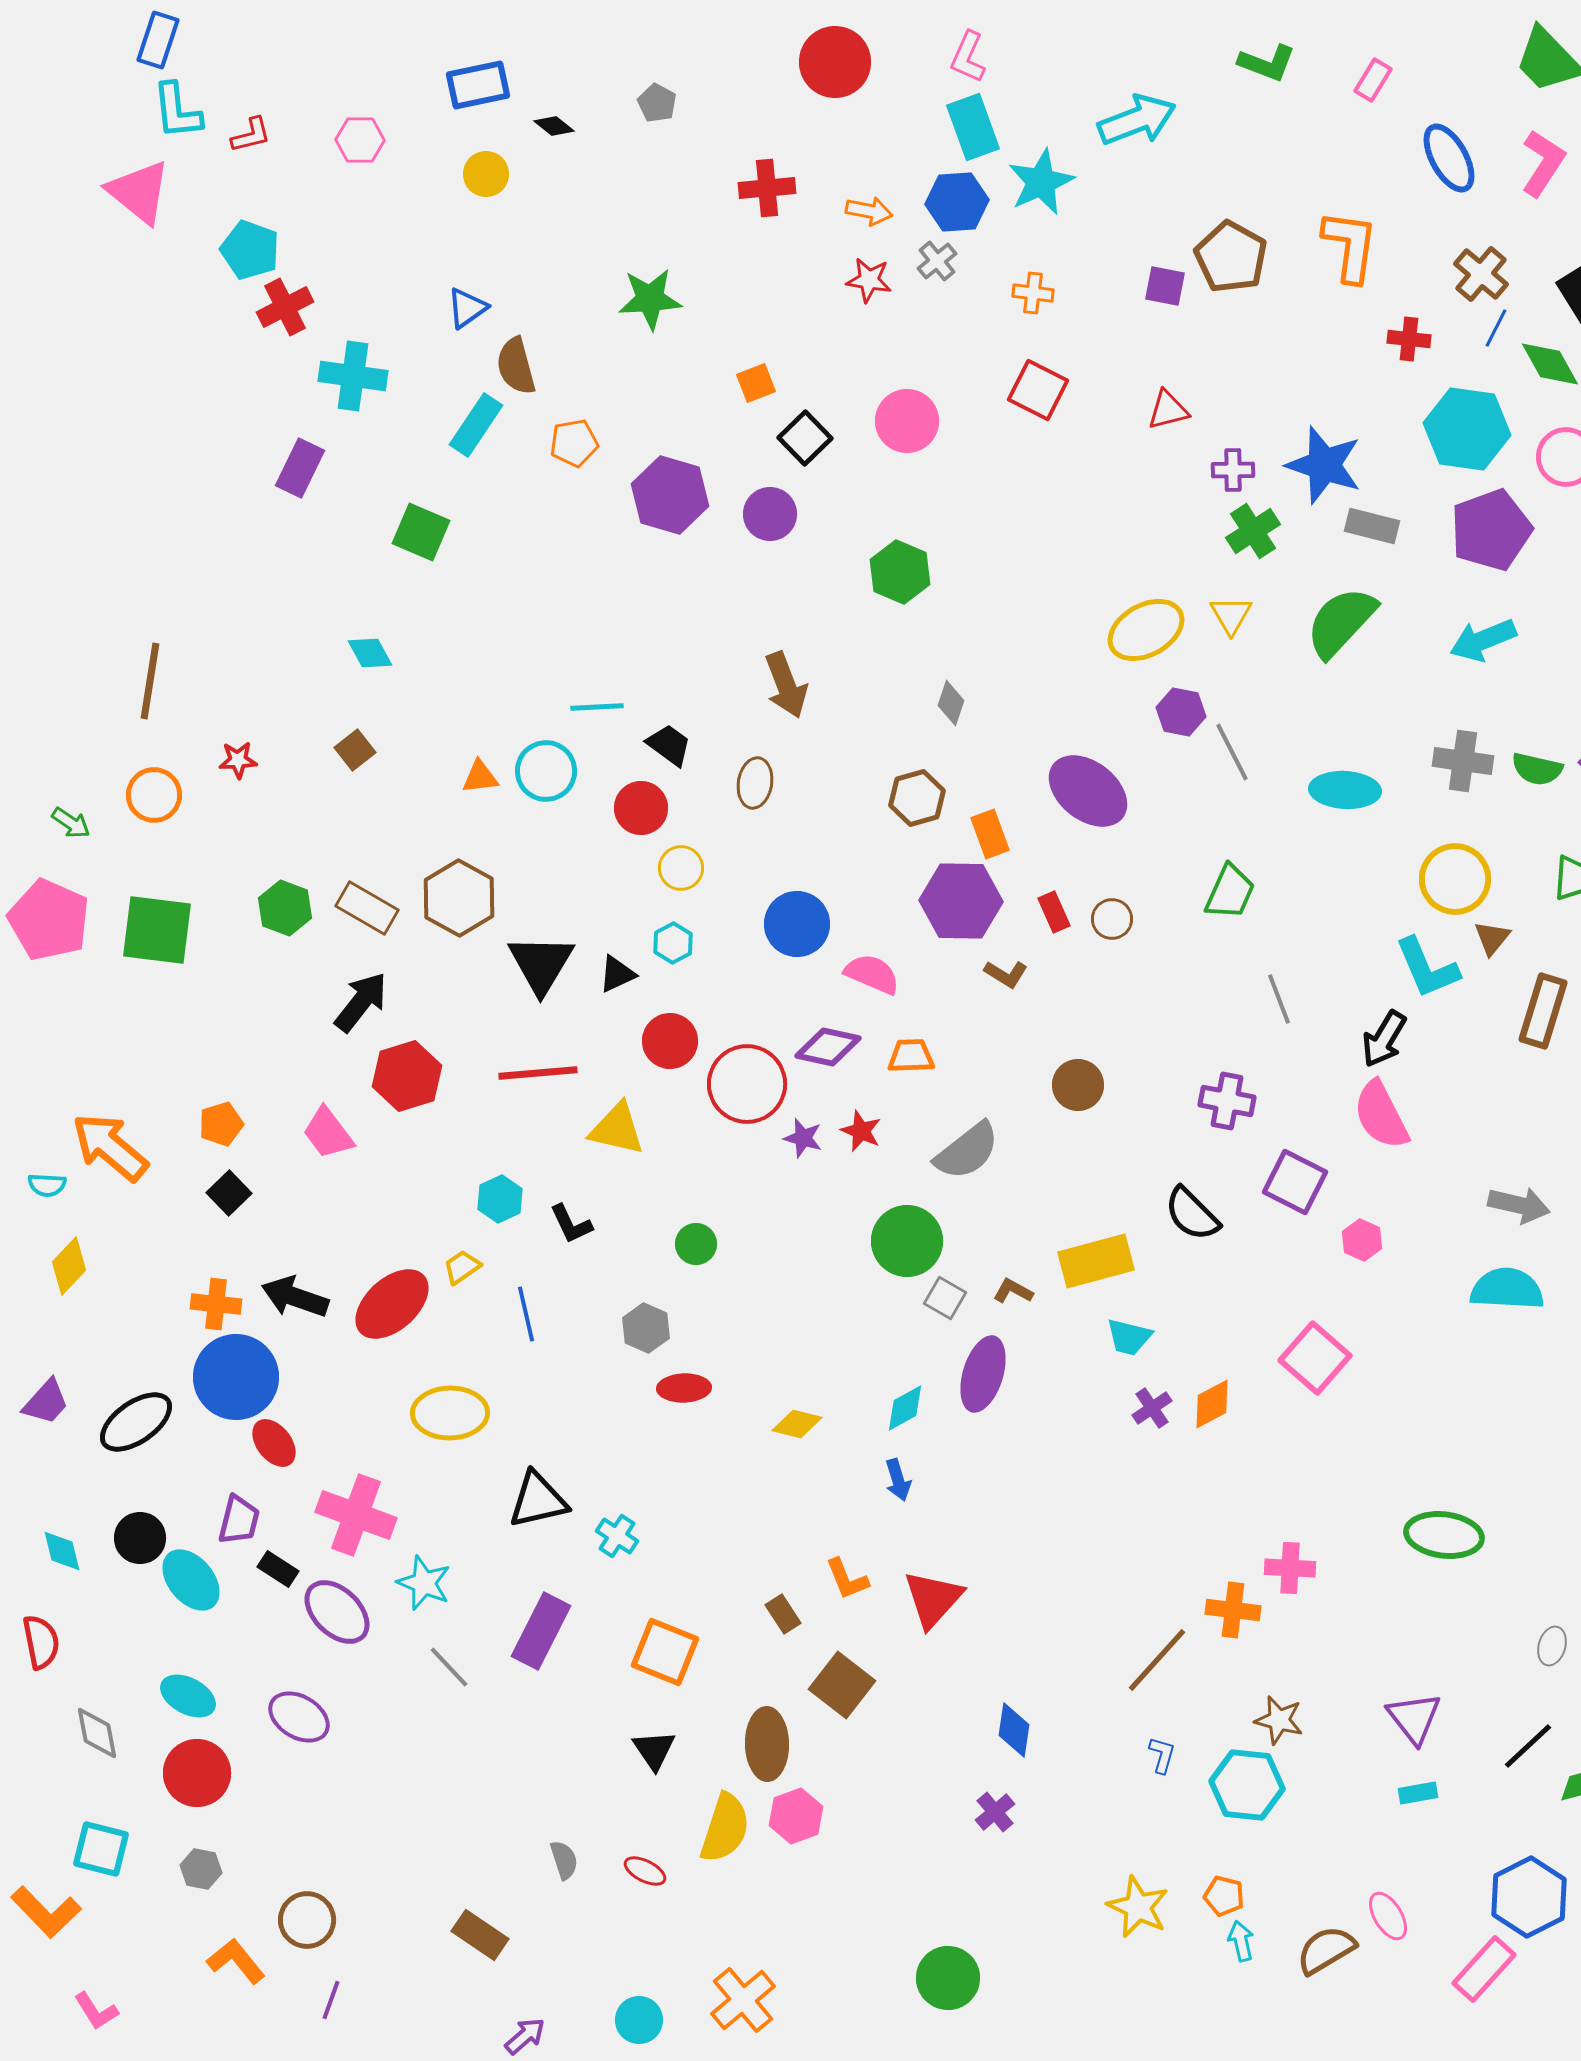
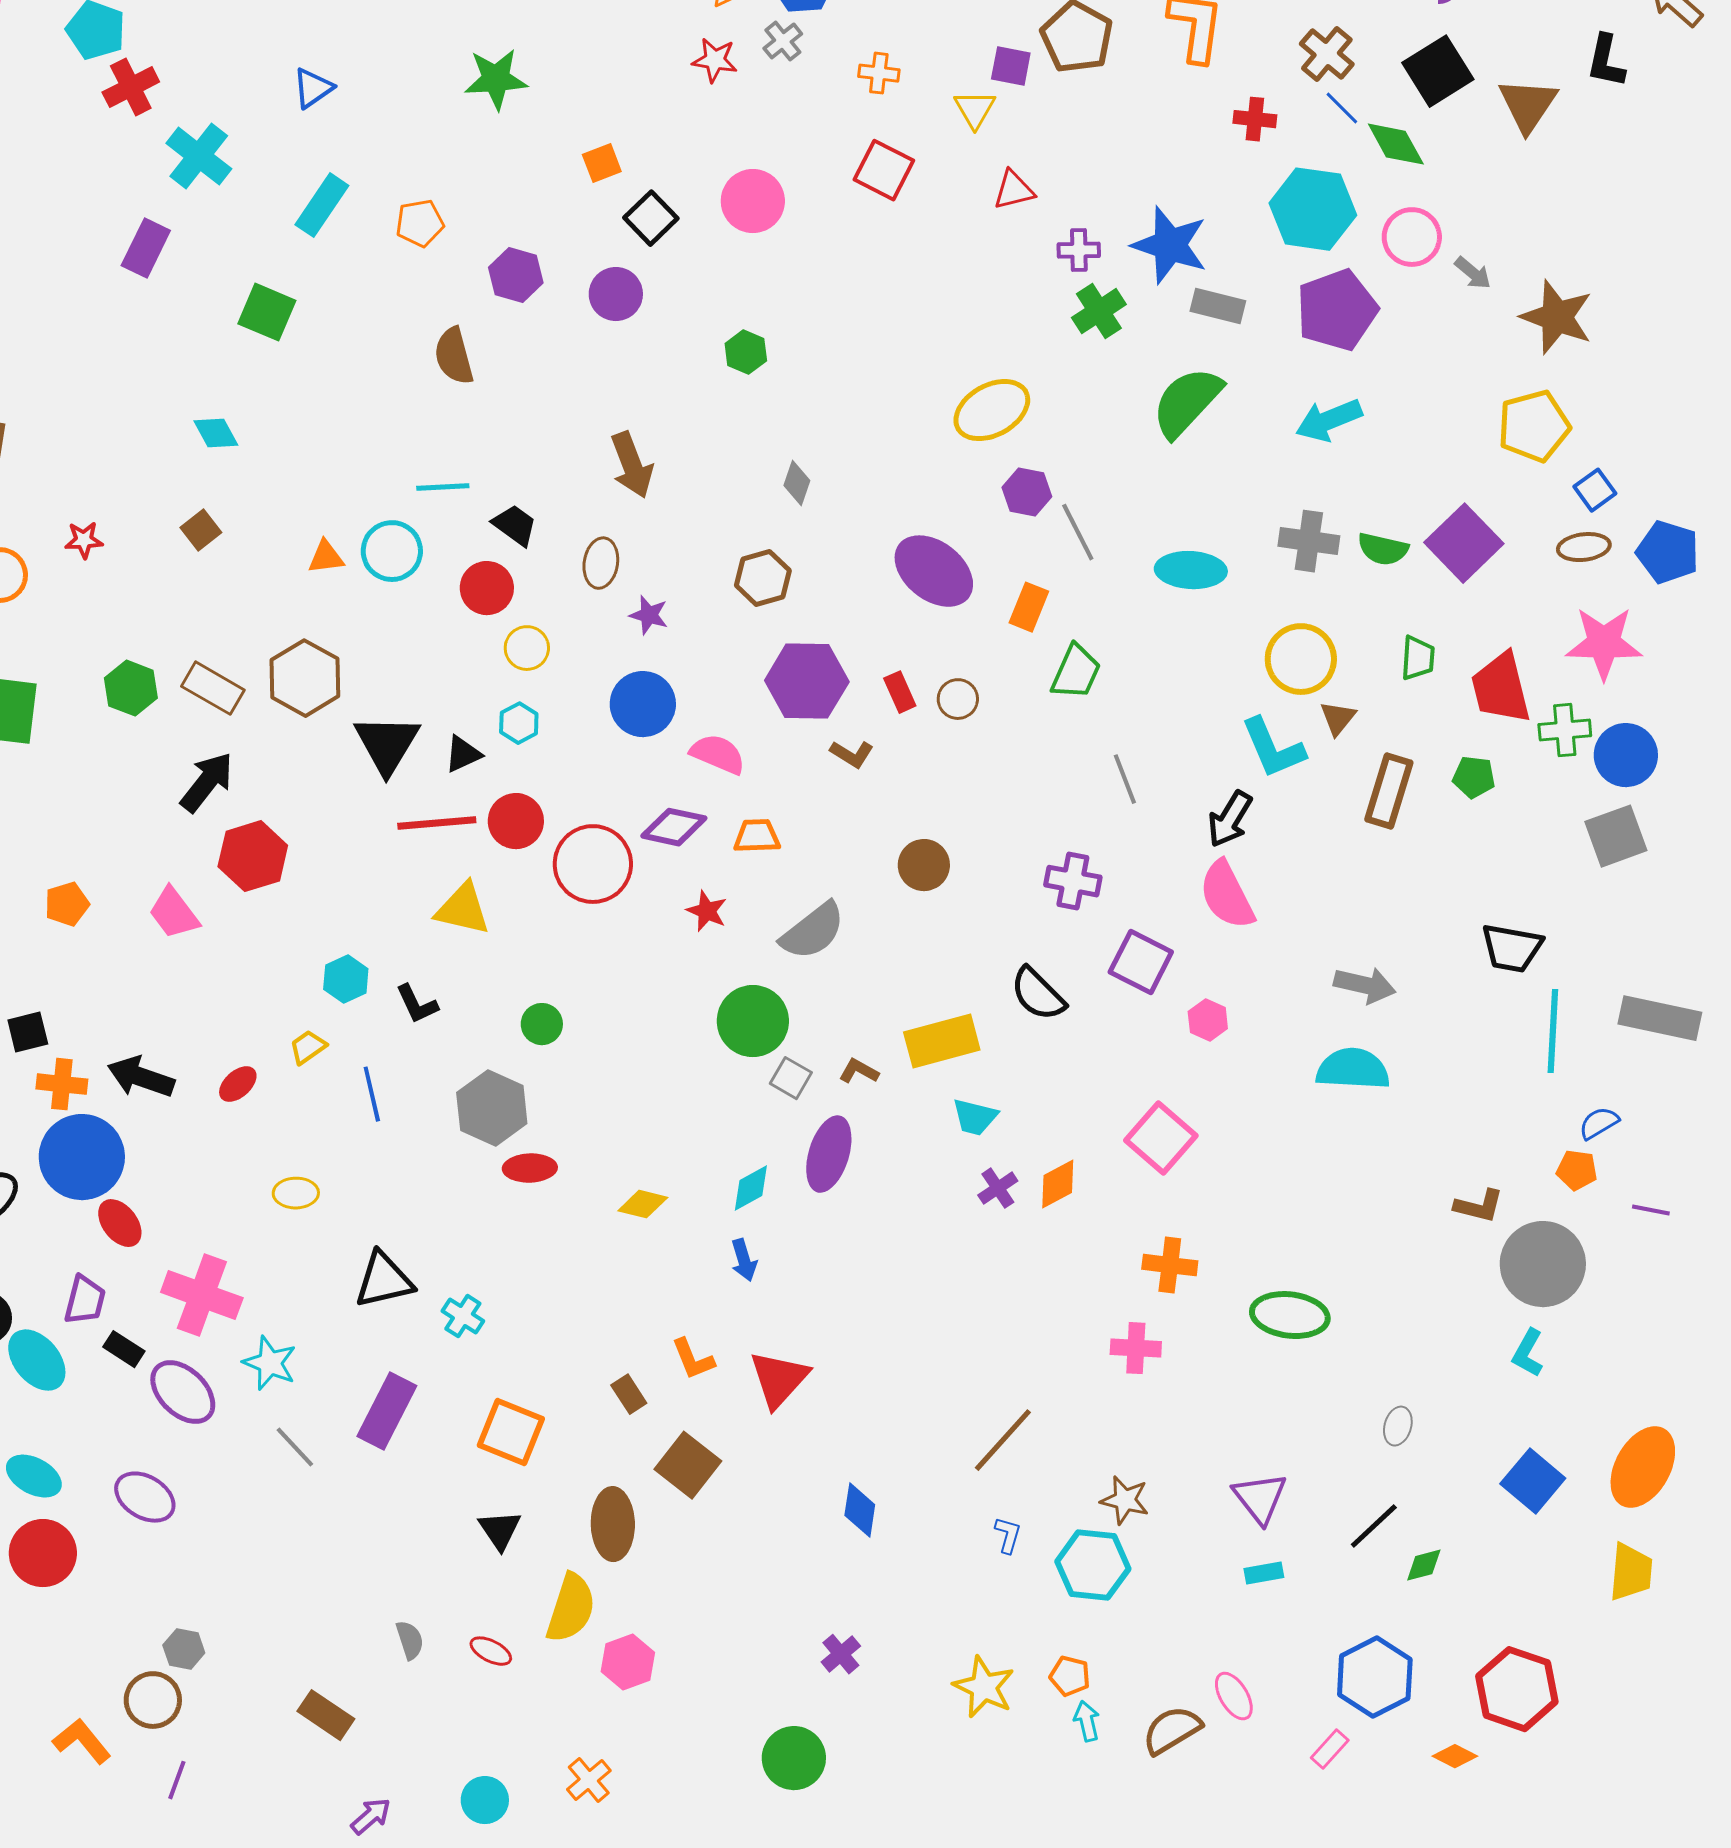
blue line: (1496, 328) -> (1342, 108), turned -72
brown semicircle: (516, 366) -> (454, 356), moved
cyan cross: (353, 376) -> (199, 156), turned 30
purple hexagon: (670, 495) -> (516, 275), size x0.7
green hexagon: (900, 572) -> (746, 352), size x0.7
yellow triangle: (1231, 615) -> (975, 109), moved
orange rectangle: (990, 834) -> (1029, 607), moved, turned 42
red line: (538, 1073) -> (437, 823), moved
purple star: (803, 1138) -> (649, 615), moved
black square: (229, 1193) -> (28, 1032), moved, turned 30
red ellipse: (392, 1304) -> (238, 1084), size x0.5
gray hexagon: (646, 1328) -> (492, 1108), size x1.5
yellow ellipse: (450, 1413) -> (296, 1193), size x0.6
orange cross: (1233, 1610) -> (1170, 1265), moved
purple cross: (995, 1812) -> (841, 1654), moved
pink hexagon: (796, 1816) -> (628, 1662), moved
gray hexagon: (201, 1869) -> (184, 1649), moved
pink rectangle: (1484, 1969) -> (1330, 1749), size x0.6
orange cross: (743, 2000) -> (589, 1780), size x0.7

